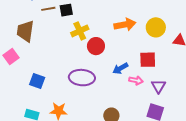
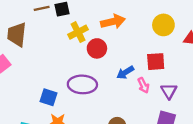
orange arrow: (125, 25) -> (113, 22), moved
pink arrow: (136, 80) -> (143, 85), turned 56
blue square: (37, 81) -> (48, 97), moved

